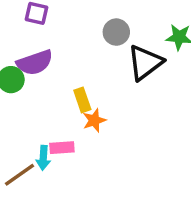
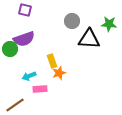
black triangle: (145, 63) -> (89, 39), turned 40
cyan arrow: (43, 158) -> (29, 76), moved, turned 64

